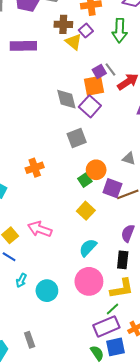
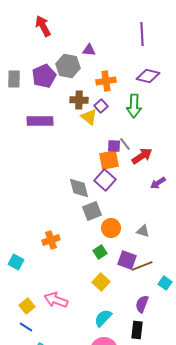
purple square: (99, 71) -> (114, 146), turned 32
gray diamond: (66, 99) -> (79, 188), moved
orange circle: (96, 170) -> (111, 228), moved

